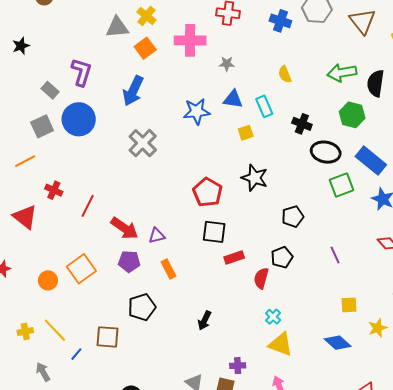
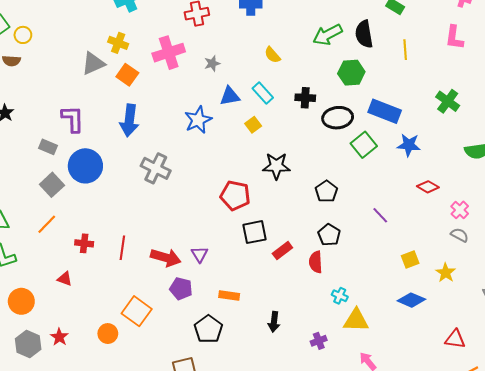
red triangle: (25, 217) -> (65, 279), size x0.6
purple triangle: (157, 236) -> (200, 254), turned -30
purple pentagon: (129, 261) -> (181, 289), turned 30
orange rectangle: (168, 269) -> (229, 296), moved, turned -36
purple cross: (238, 366) -> (319, 341), moved

